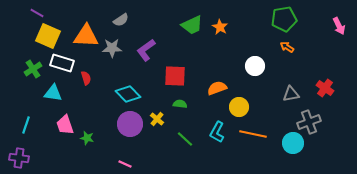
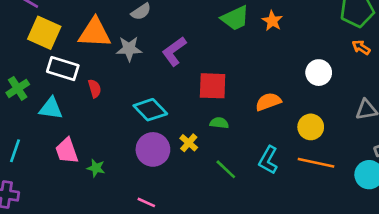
green cross: (33, 69) -> (18, 88), moved
yellow circle: (239, 107) -> (311, 127), moved

